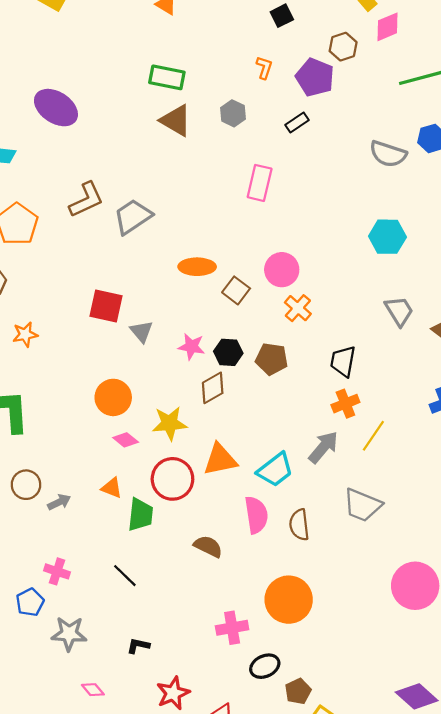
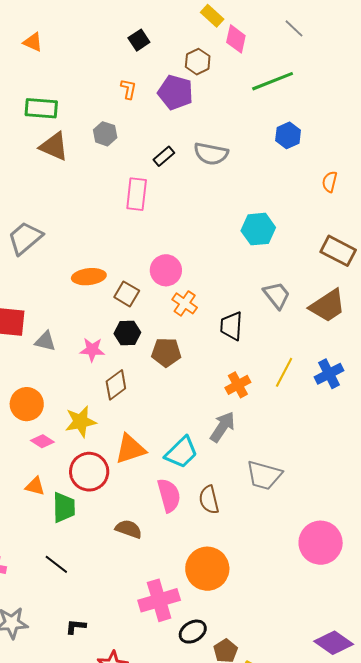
pink diamond: (388, 27) -> (236, 39), turned -48
black rectangle: (297, 123) -> (164, 156), moved
gray semicircle: (388, 154) -> (211, 154), moved
gray triangle: (141, 331) -> (45, 341), turned -30
black hexagon: (228, 352) -> (127, 333), moved
black trapezoid: (343, 361) -> (231, 326), moved
yellow line: (373, 436) -> (284, 372), moved
pink cross: (232, 628) -> (159, 600), size x1.4

